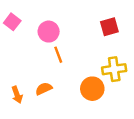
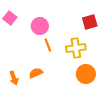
yellow cross: (114, 69) -> (76, 48), moved
orange circle: (92, 89) -> (86, 74), moved

